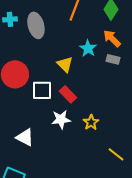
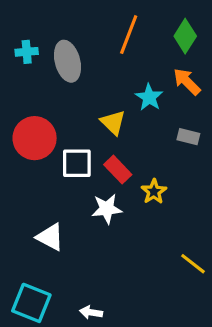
gray rectangle: (113, 59) -> (188, 137), moved
yellow star: (91, 122) -> (154, 192), moved

